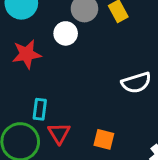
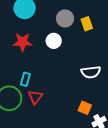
white circle: (66, 33) -> (54, 41), moved
orange square: (104, 139) -> (85, 108), moved

